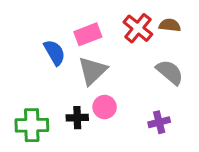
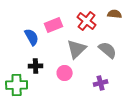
brown semicircle: (170, 25) -> (115, 14), moved
gray triangle: (92, 71) -> (77, 49), moved
black cross: (77, 118) -> (36, 66), moved

